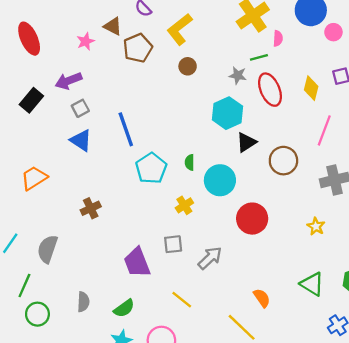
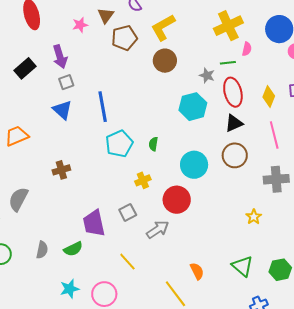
brown triangle: (113, 26) -> (106, 16), turned 30
brown circle: (188, 66) -> (165, 61), size x1.5
purple arrow: (69, 81) -> (60, 57), turned -95
pink line: (324, 130) -> (274, 135), turned -44
black triangle: (246, 142) -> (234, 123), moved
cyan circle: (220, 180) -> (194, 165), moved
red circle: (252, 219) -> (177, 200), moved
gray square: (173, 244) -> (128, 212), turned -30
green semicircle: (124, 308) -> (73, 249), moved

